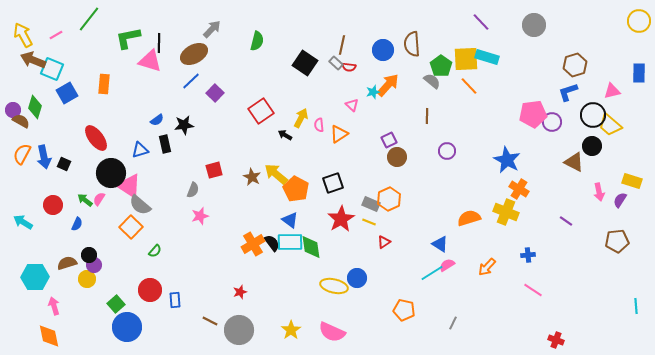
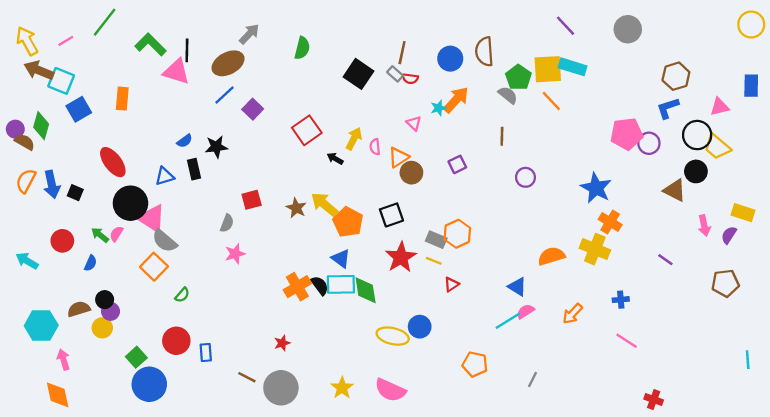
green L-shape: (128, 38) -> (150, 45), turned 56
brown circle: (397, 157) -> (411, 173), moved

